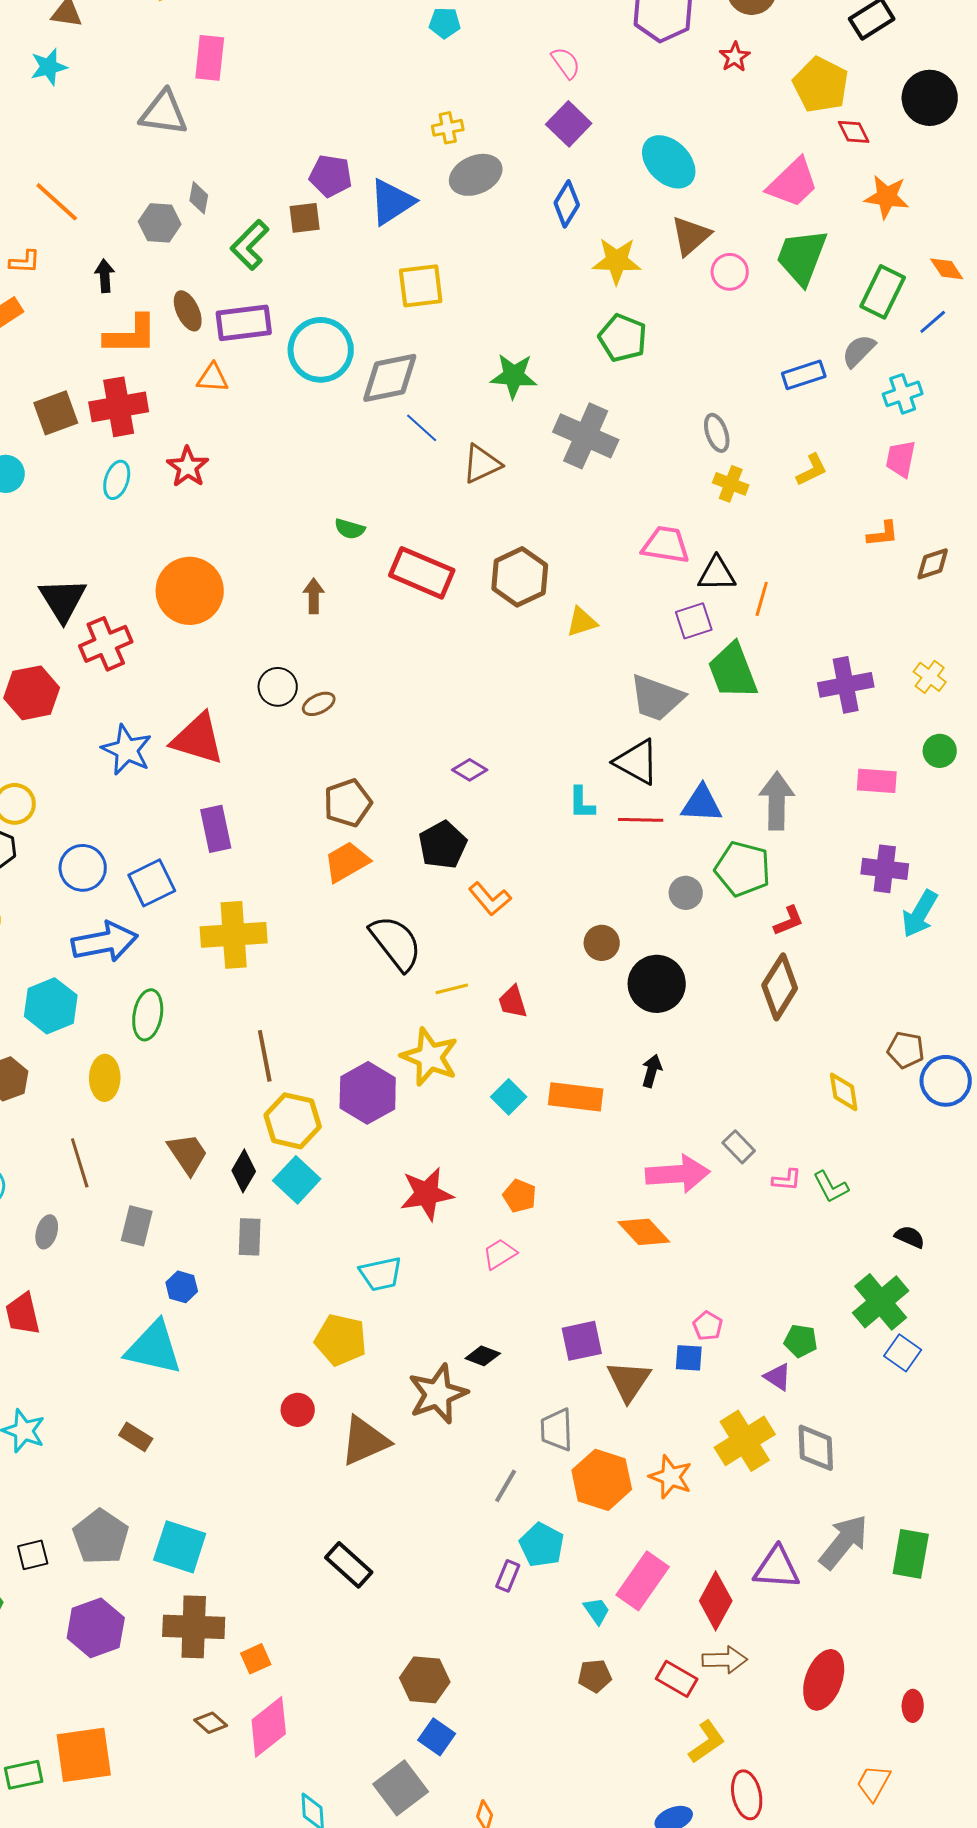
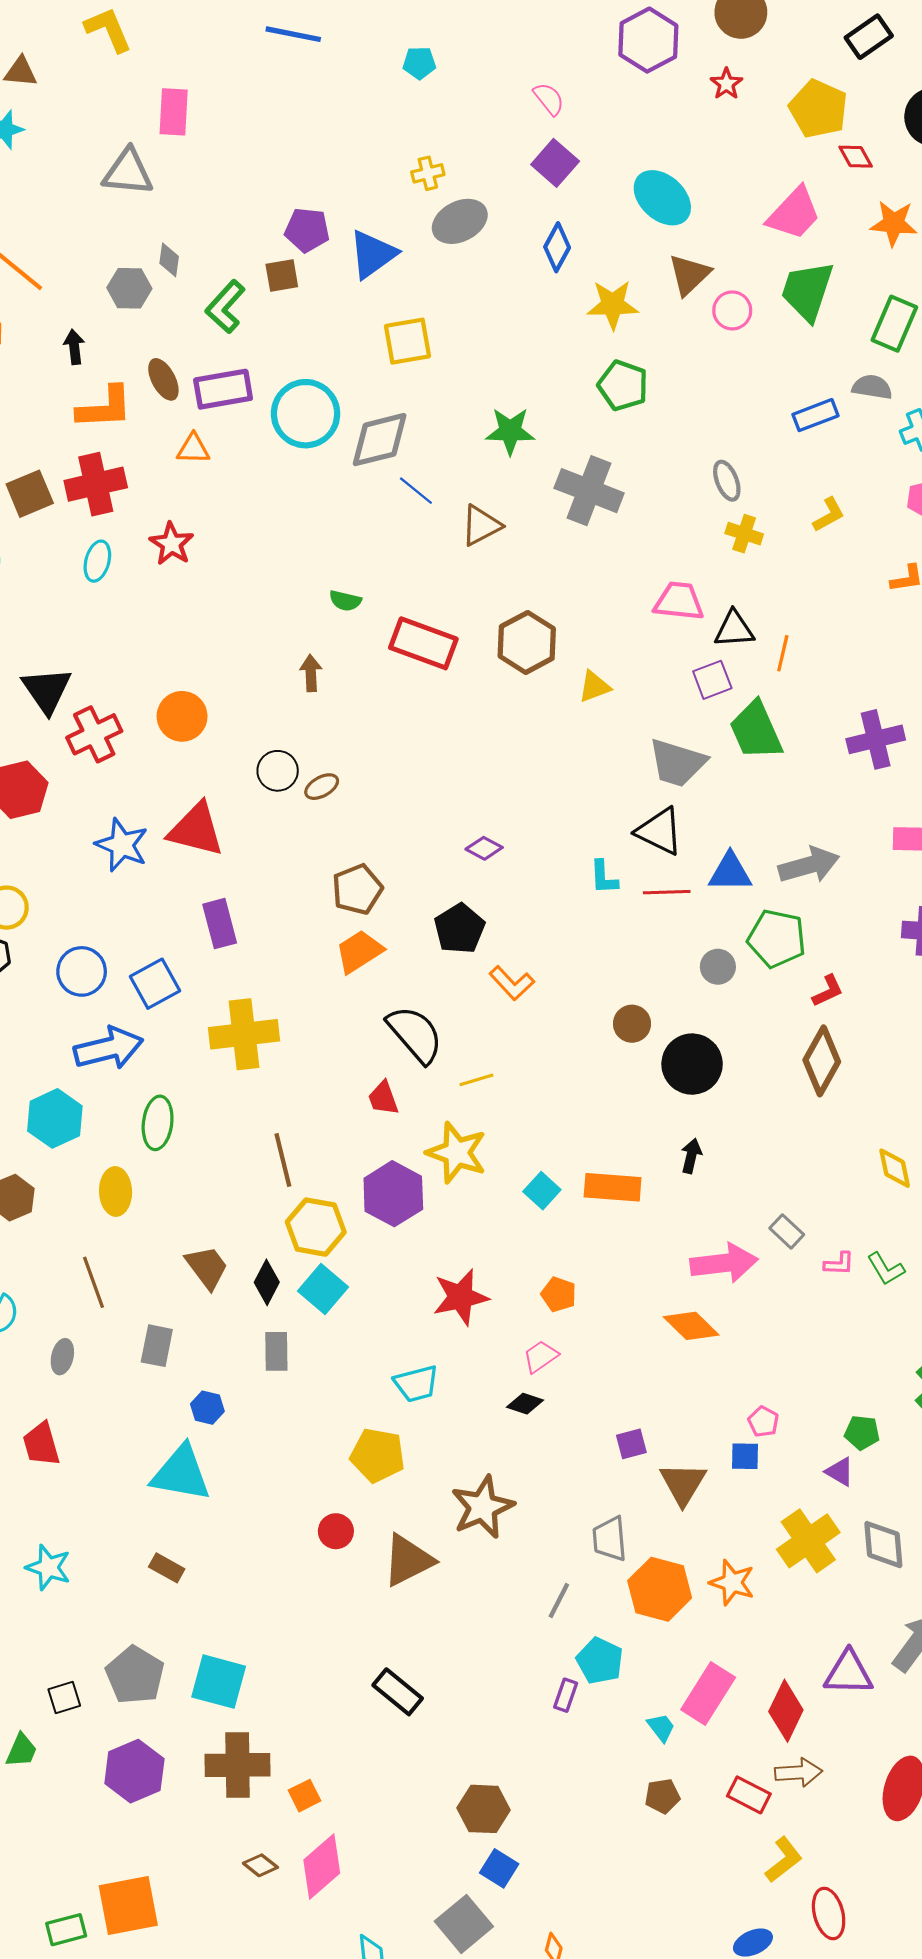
gray semicircle: (859, 351) -> (872, 387), turned 57
orange circle: (190, 591) -> (182, 716), moved, size x0.7
gray arrow: (777, 801) -> (809, 865), turned 76
red trapezoid: (513, 1002) -> (383, 1098), moved
purple square: (582, 1341) -> (631, 1444), size x0.7
black diamond: (483, 1356) -> (525, 1404), moved

